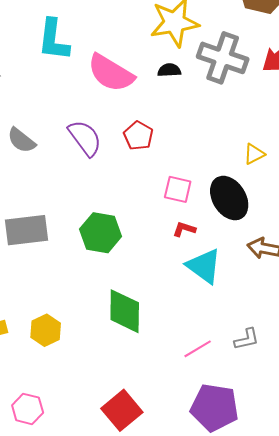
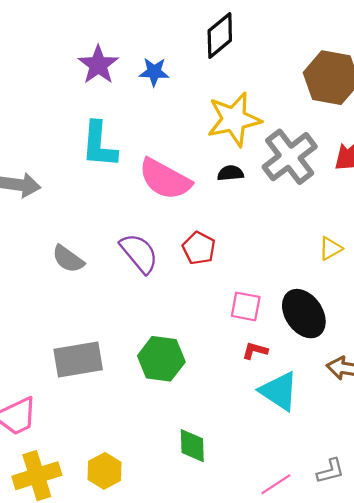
gray cross: (223, 58) -> (290, 157), turned 36
yellow triangle: (254, 154) -> (330, 248), moved
green diamond: (125, 311) -> (192, 446), size x0.7

